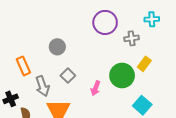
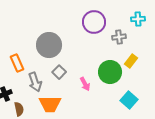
gray circle: (57, 47) -> (49, 45), size x1.6
pink arrow: (96, 88) -> (85, 84), turned -48

